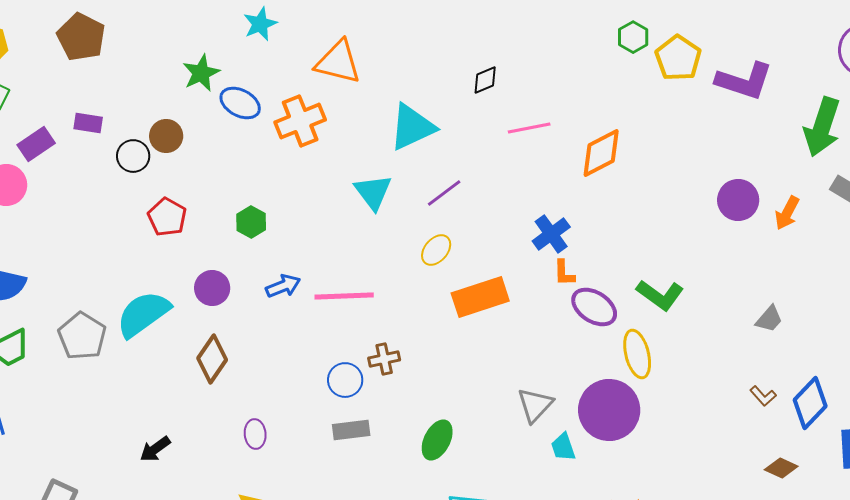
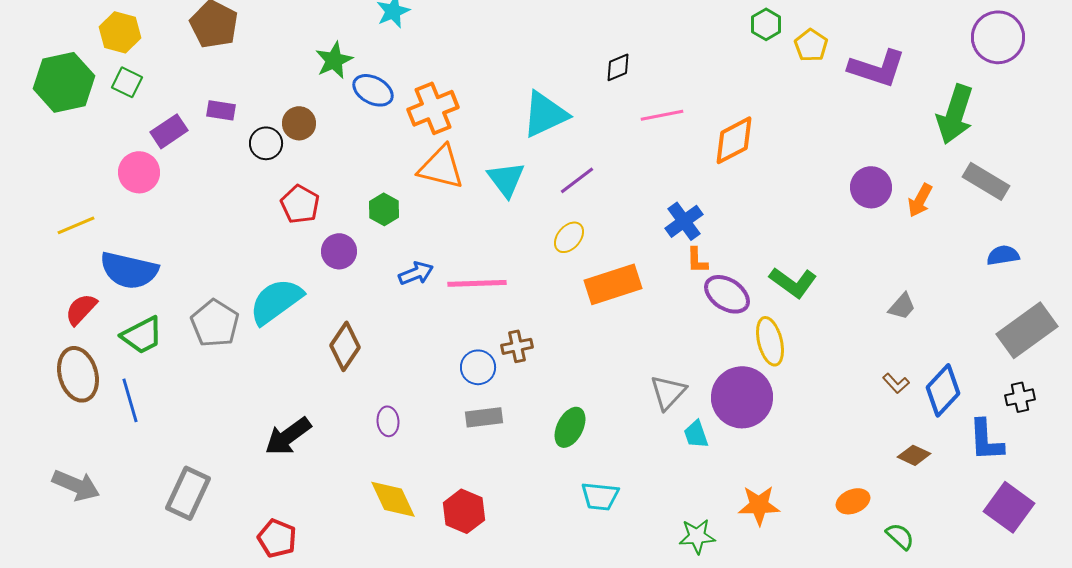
yellow pentagon: (678, 58) -> (811, 45), size x0.7
orange triangle: (338, 62) -> (441, 167), moved
purple circle: (212, 288) -> (339, 251), moved
black arrow: (155, 449) -> (288, 436), size x1.5

